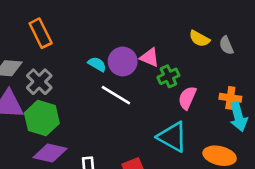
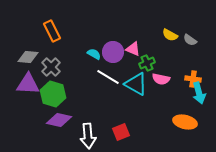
gray semicircle: (226, 45) -> (190, 40), turned -32
pink semicircle: (187, 98) -> (161, 79), turned -102
cyan triangle: (172, 137) -> (136, 84), moved

